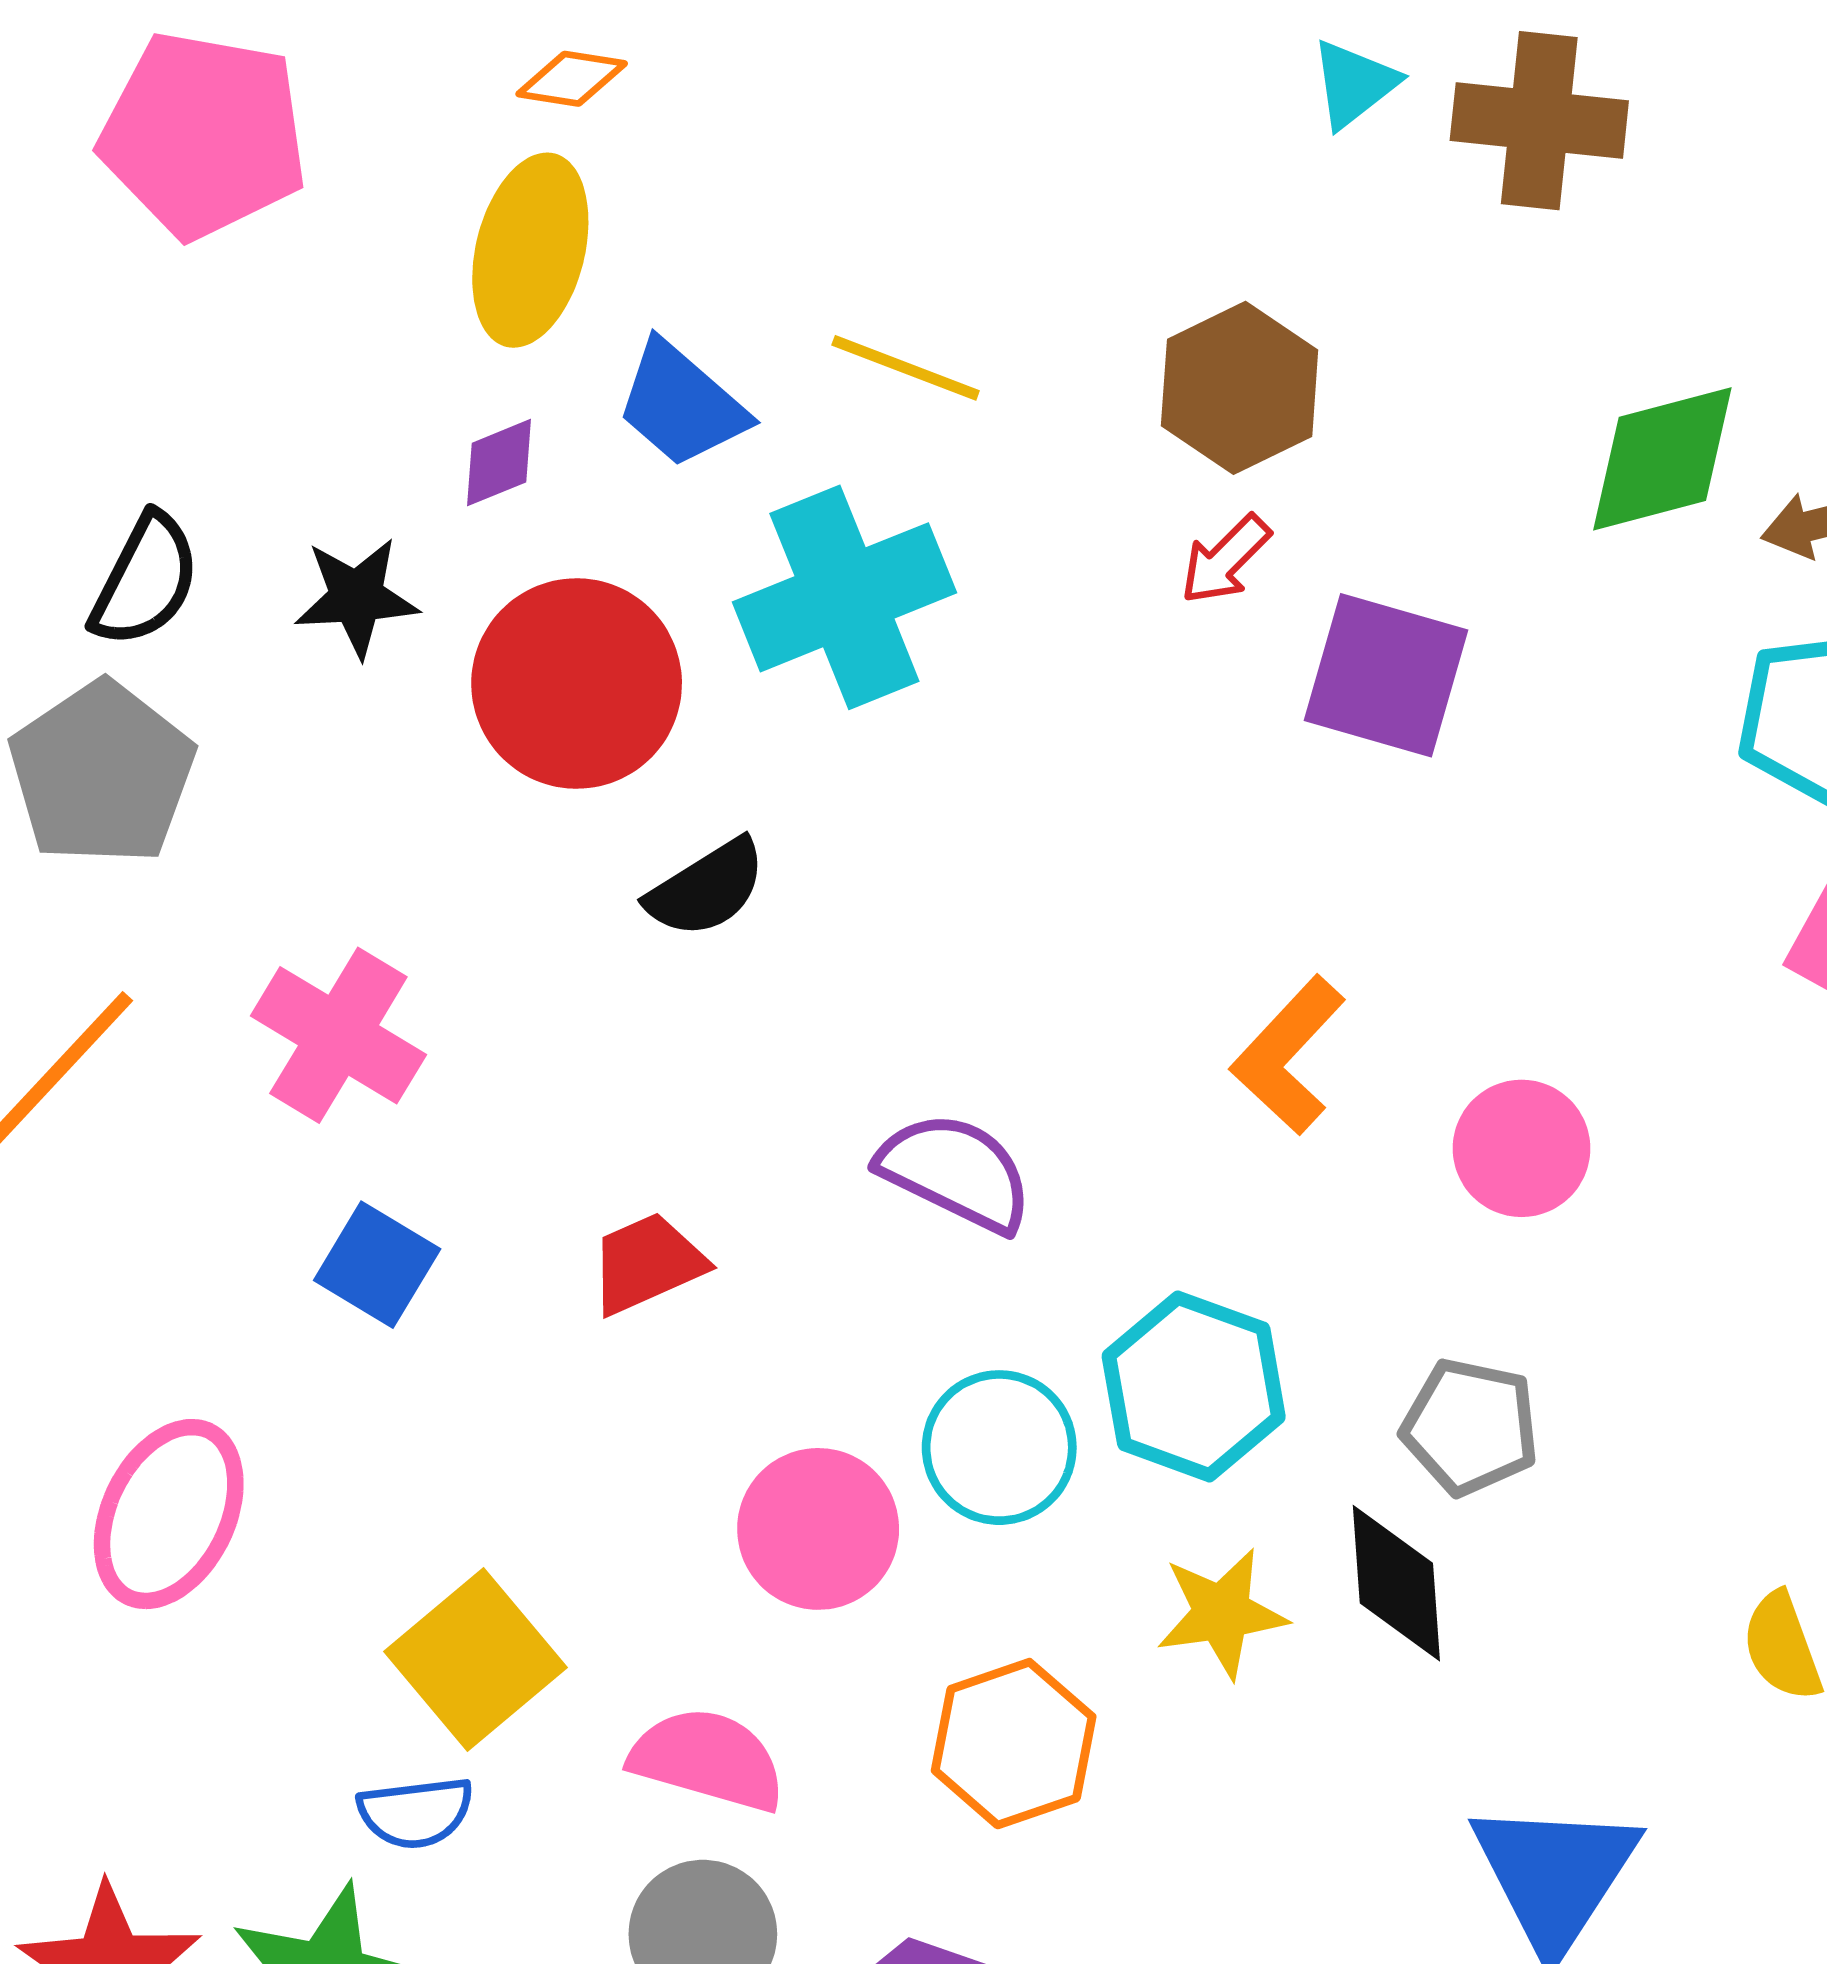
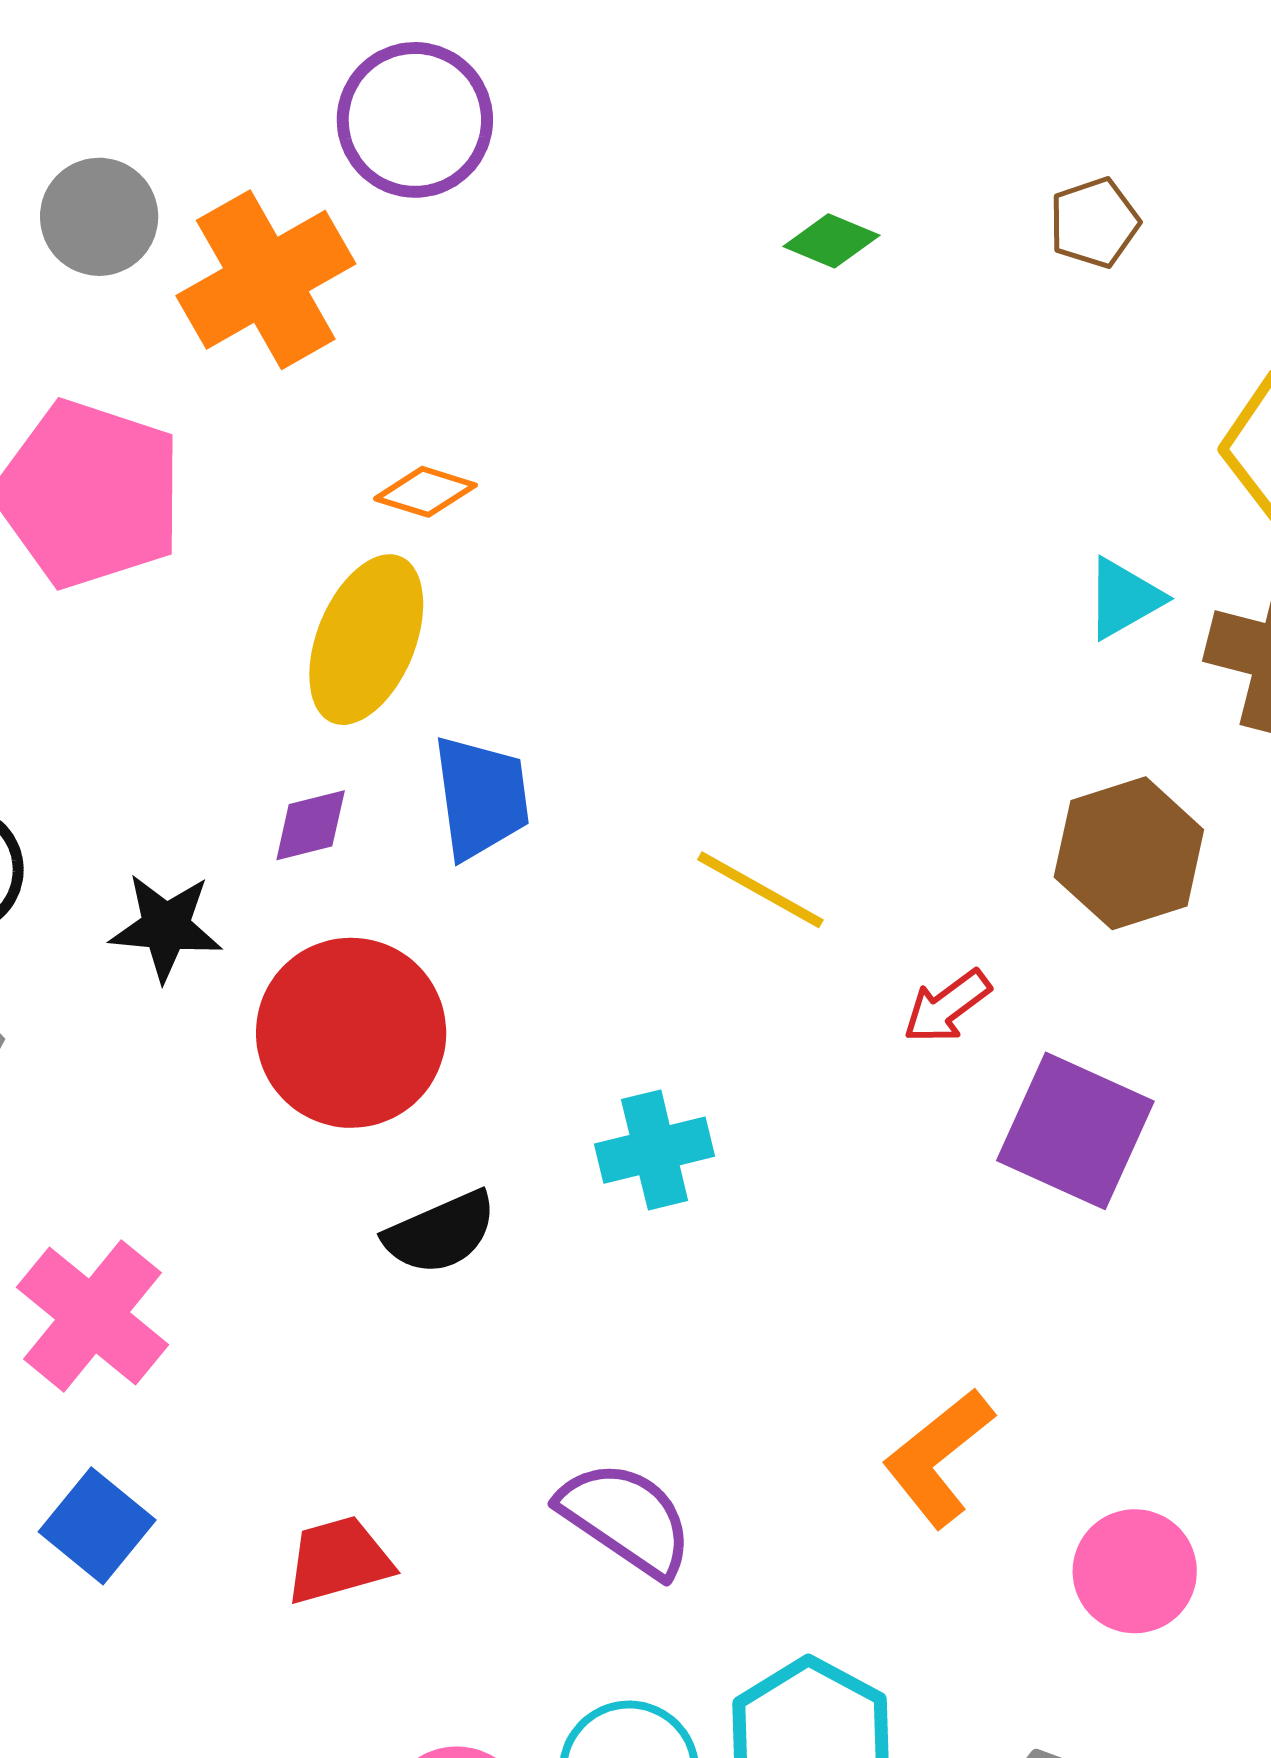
yellow line: (906, 368) -> (760, 890), moved
brown hexagon: (1240, 388) -> (1129, 853), moved
blue trapezoid: (682, 404) -> (481, 797), turned -147
cyan cross: (844, 597) -> (655, 1150), moved, size x0.6

